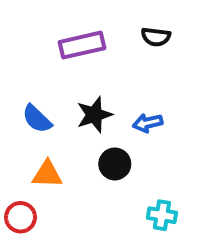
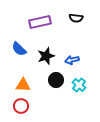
blue semicircle: (37, 119) -> (19, 49), moved
cyan cross: (162, 215) -> (79, 85), moved, turned 32
red circle: (20, 217) -> (21, 106), moved

